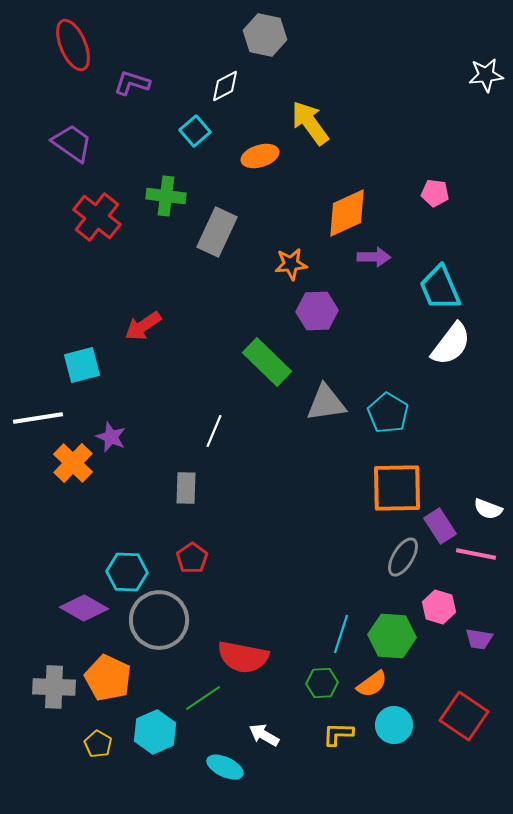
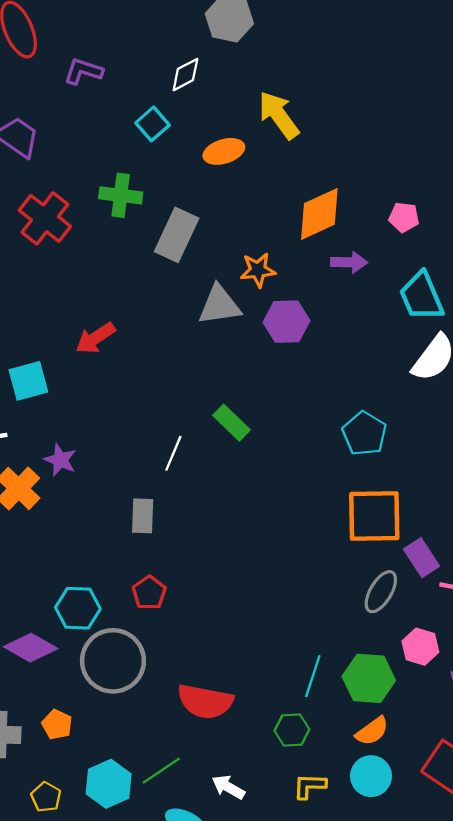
pink pentagon: (435, 193) -> (404, 217), moved
green rectangle: (267, 362) -> (232, 423), moved, size x0.7
gray triangle: (326, 403) -> (219, 305), moved
orange pentagon: (108, 678) -> (57, 725), size x0.6
orange semicircle: (372, 684) -> (372, 731), moved
green line: (203, 698) -> (161, 771), moved

